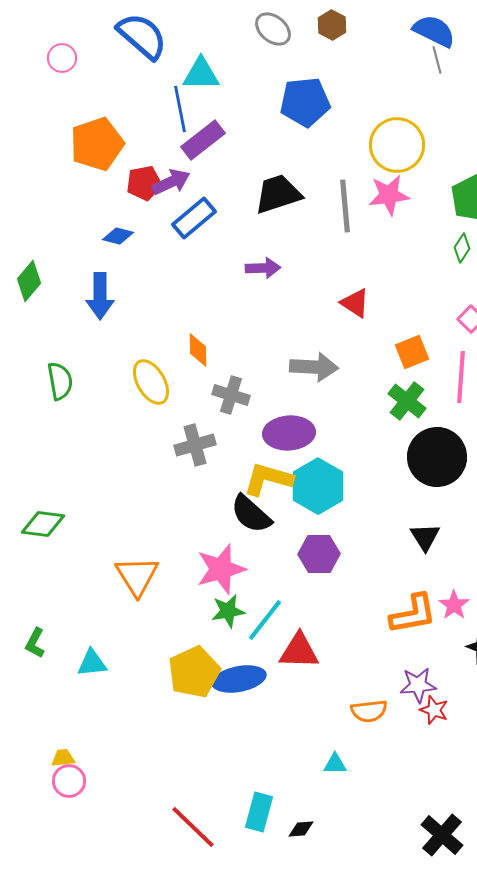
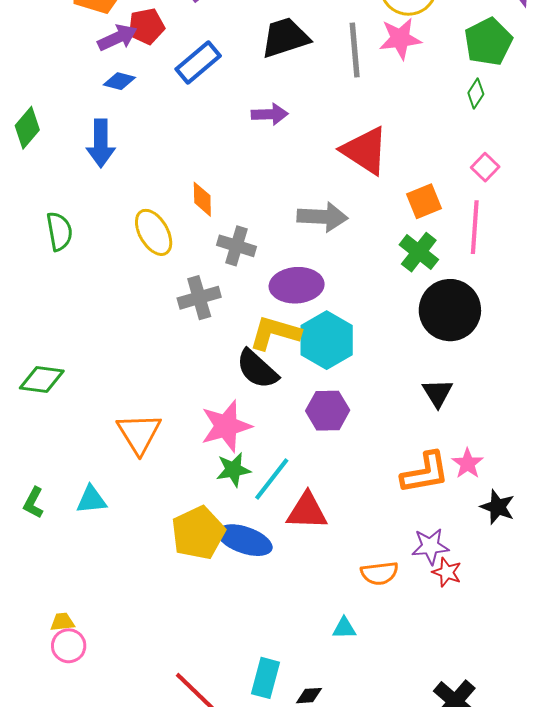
purple arrow: (171, 182) -> (117, 38), moved
red triangle: (355, 303) -> (365, 151), size x1.6
cyan triangle: (92, 663) -> (91, 500), moved
blue ellipse: (239, 679) -> (245, 540), turned 30

